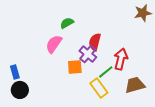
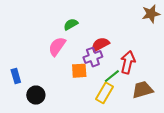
red semicircle: (95, 42) -> (100, 44), turned 48
purple cross: (88, 54) -> (93, 57), turned 30
yellow rectangle: (99, 88) -> (105, 93), turned 66
black circle: (20, 90) -> (36, 95), moved

